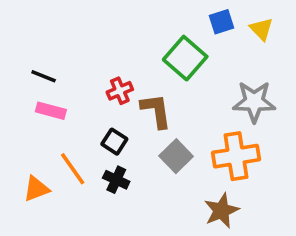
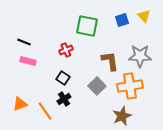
blue square: (221, 22) -> (122, 20), moved
green square: (185, 58) -> (87, 26), moved, turned -30
brown L-shape: (156, 111) -> (110, 61), moved
orange line: (73, 169) -> (45, 111), moved
black cross: (116, 180) -> (64, 99), turned 32

